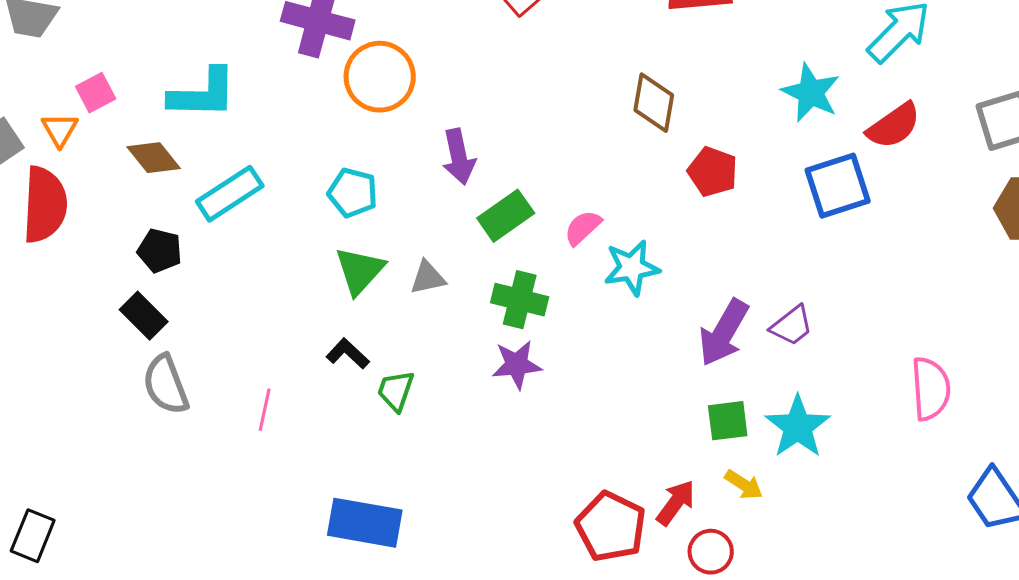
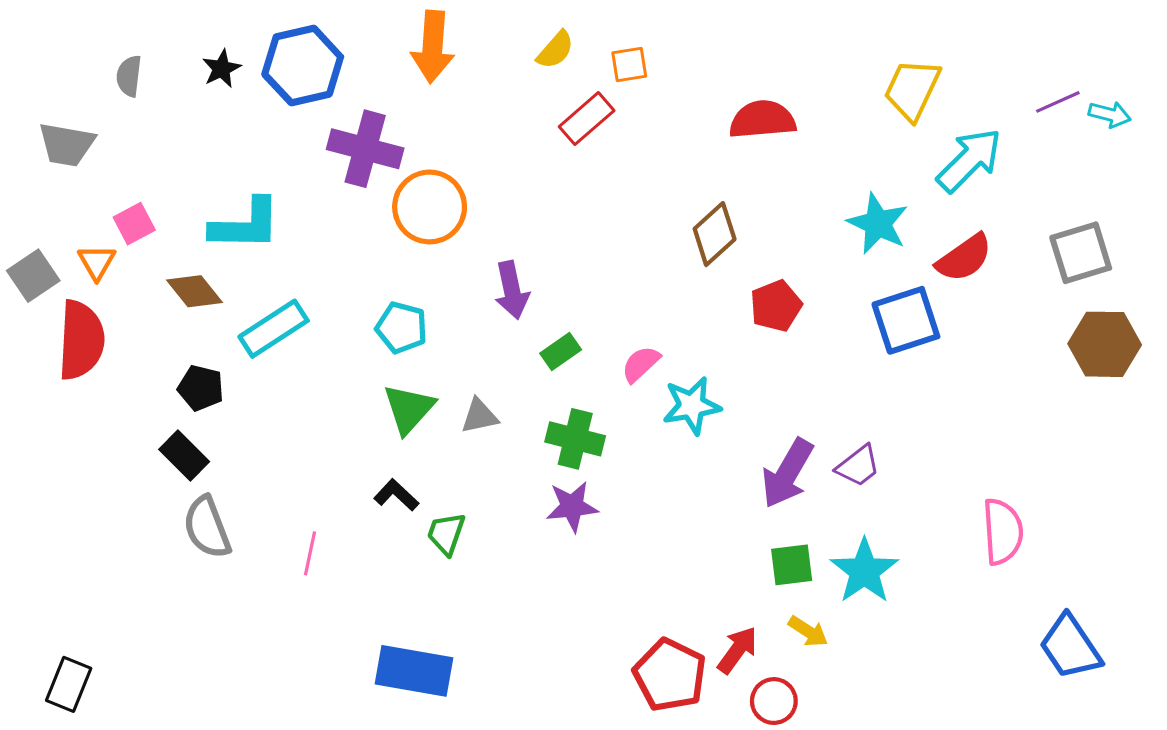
brown diamond: (654, 103) -> (715, 234), turned 38
red pentagon: (713, 172) -> (776, 306), turned 30
green rectangle: (506, 216) -> (561, 352), size x0.7

